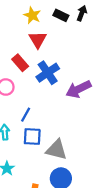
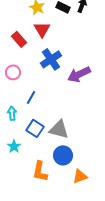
red rectangle: (20, 63) -> (19, 39), moved
blue square: (32, 137) -> (35, 128), moved, turned 30

